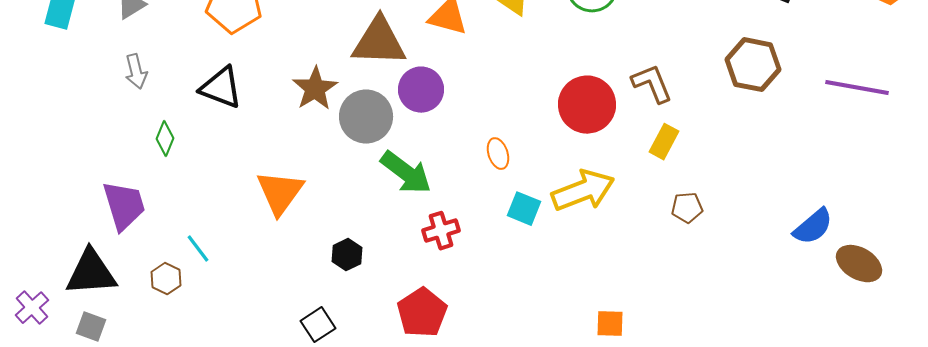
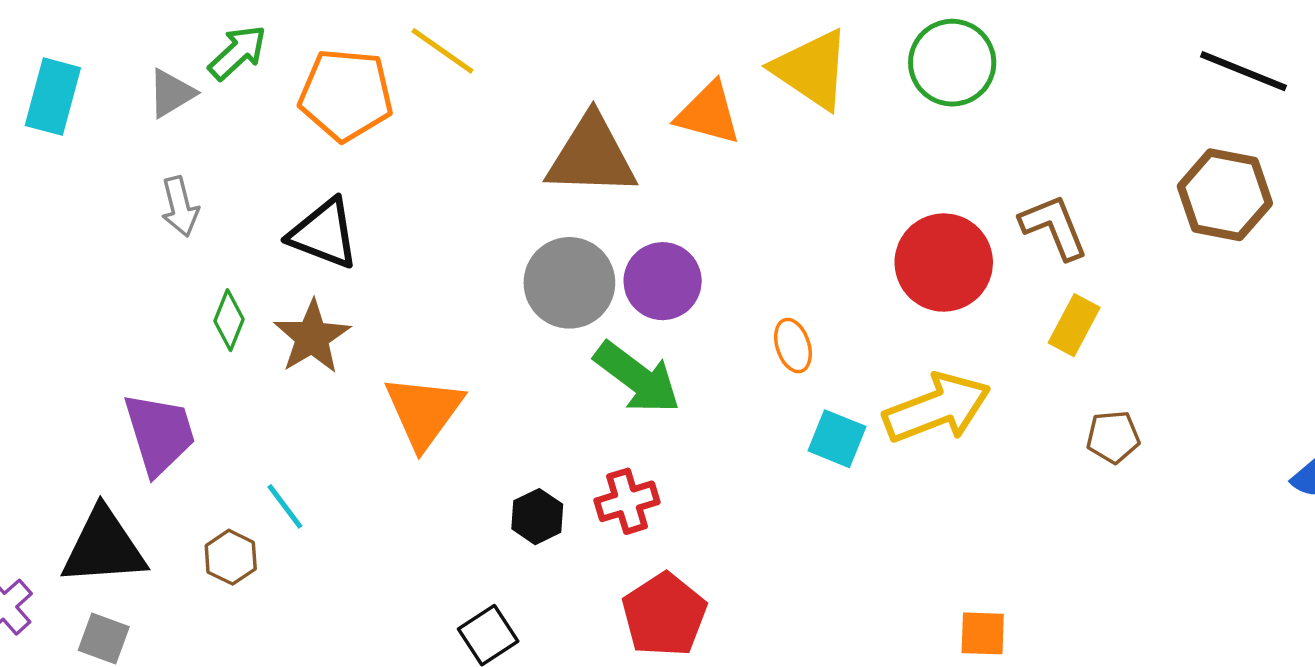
brown star: (315, 89) -> (312, 337), moved
purple circle: (421, 90) -> (663, 281), moved
red cross: (441, 231) -> (627, 501), moved

